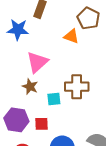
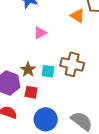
pink triangle: (37, 62) -> (40, 33), size x0.6
brown star: (30, 87) -> (28, 70), moved

